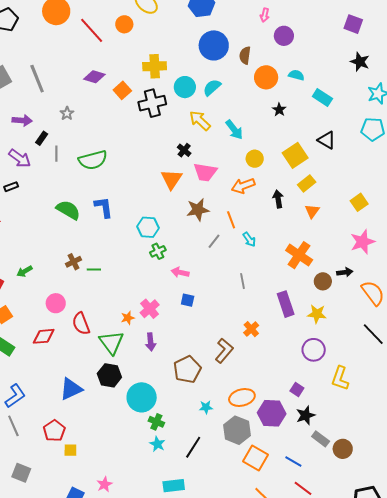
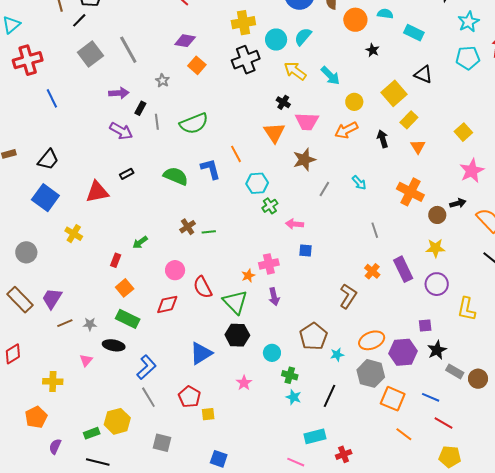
orange square: (122, 90) -> (197, 65), moved
black rectangle: (11, 187) -> (127, 174), moved
orange line: (231, 220) -> (236, 154), moved
gray line: (243, 281) -> (375, 230), moved
purple rectangle: (286, 304) -> (403, 269), moved
pink cross: (150, 309) -> (269, 264), turned 36
brown pentagon: (187, 369) -> (313, 336), moved
purple square: (297, 389) -> (425, 325), turned -32
cyan circle: (142, 397) -> (272, 353), size x0.6
pink star: (105, 484) -> (244, 383), moved

